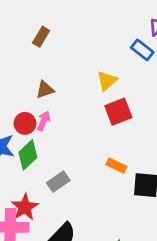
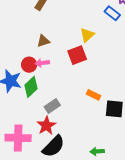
red square: (118, 112) -> (77, 55), moved
pink arrow: (44, 121) -> (42, 63), turned -120
red star: (25, 207) -> (46, 126), moved

